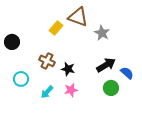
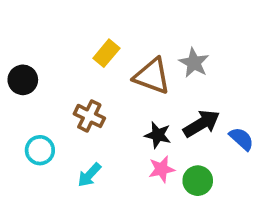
brown triangle: (78, 17) -> (152, 76), moved
black star: (68, 69) -> (158, 135), moved
green circle: (111, 88) -> (198, 181), moved
pink star: (71, 90) -> (162, 169), moved

